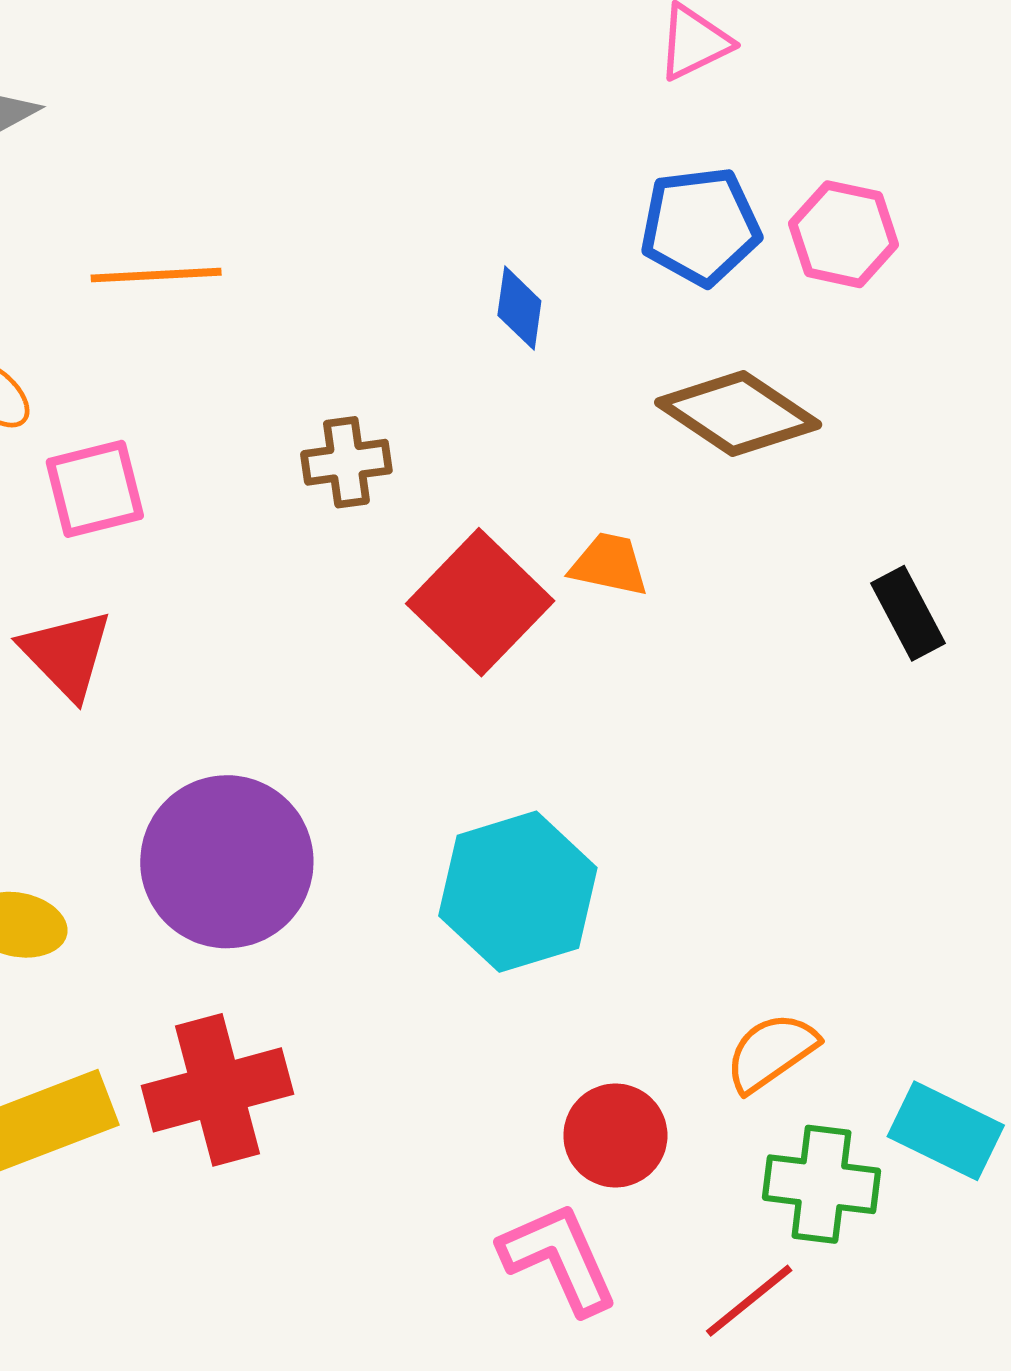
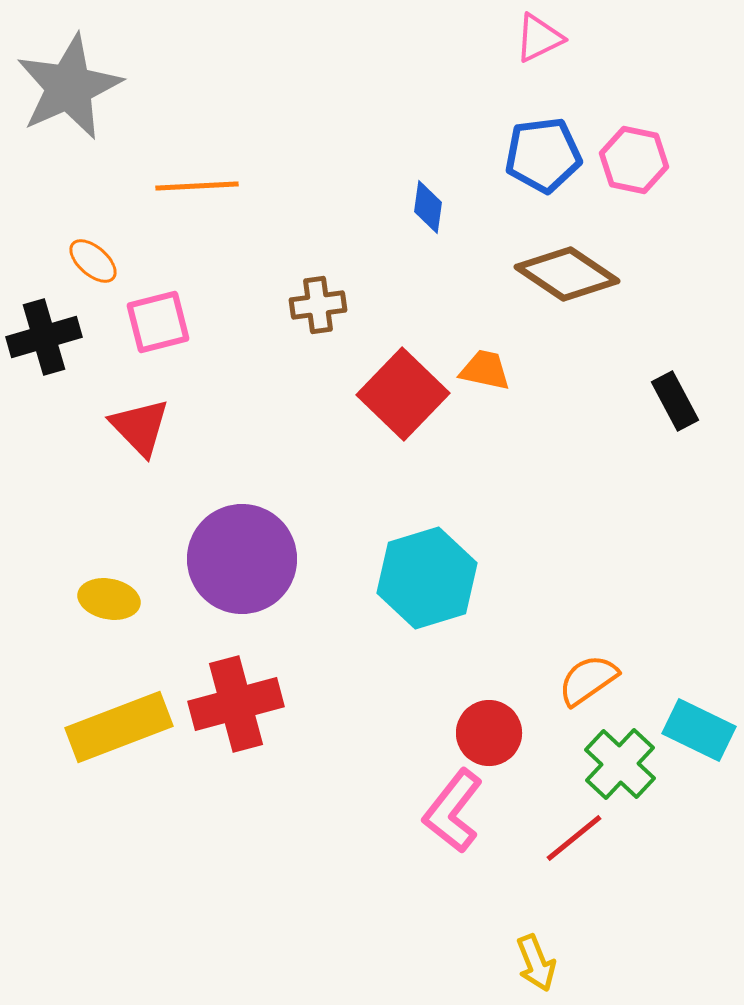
green cross: (821, 1184) -> (620, 764), turned 36
pink L-shape: (559, 1258) -> (453, 811), turned -118

